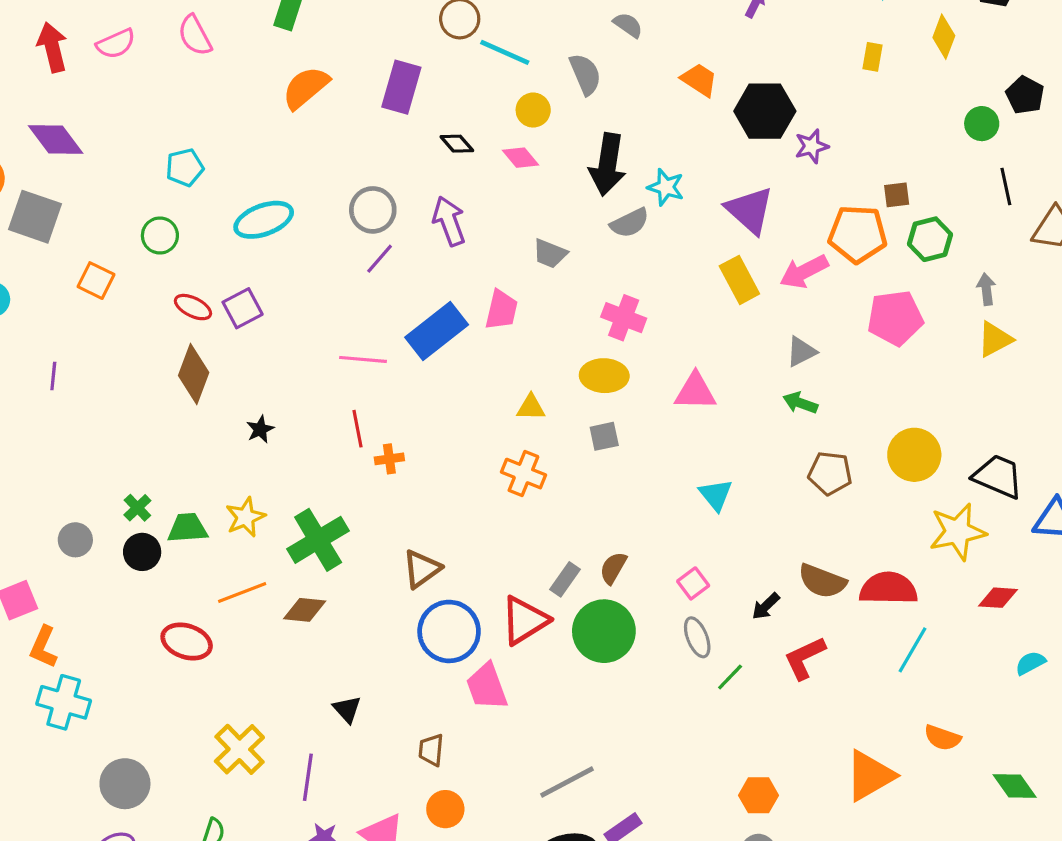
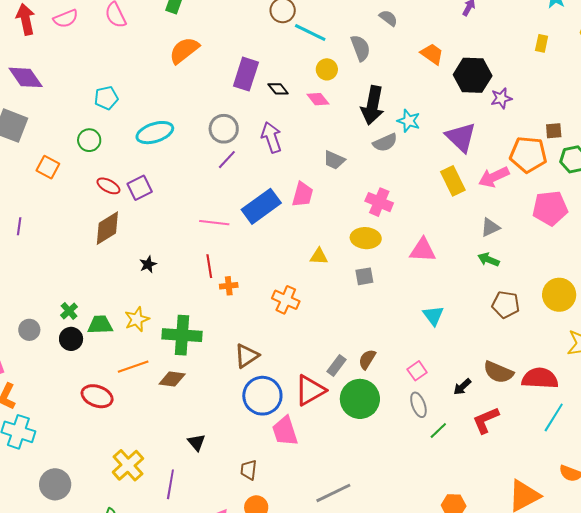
purple rectangle: (401, 87) -> (246, 74), moved
brown diamond: (194, 374) -> (107, 228), turned 36
orange cross: (523, 474) -> (286, 300), moved
green cross: (318, 540) -> (182, 335), turned 33

